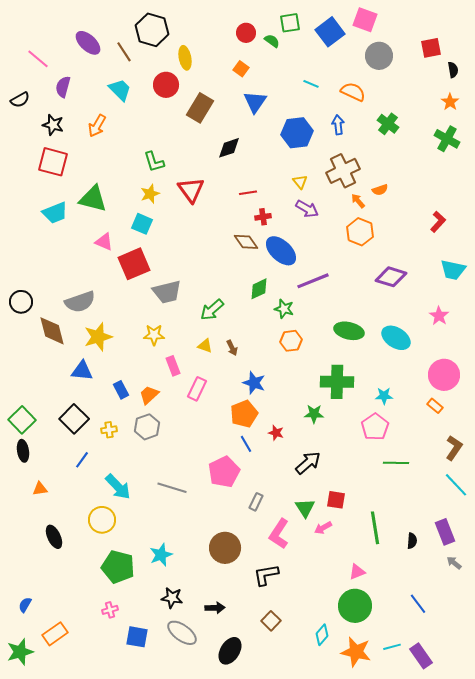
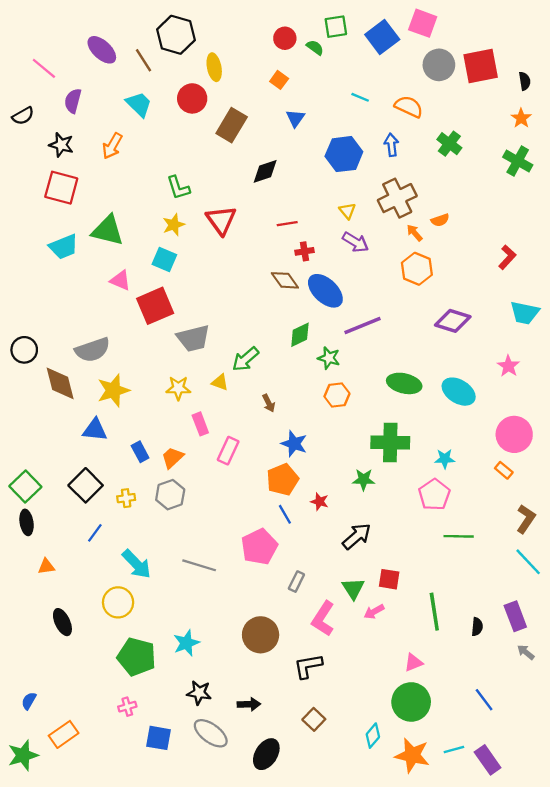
red square: (431, 48) -> (481, 66), moved, size x1.5
blue triangle: (255, 102) -> (295, 118), size x0.7
yellow triangle: (205, 346) -> (220, 382), moved

